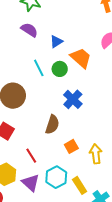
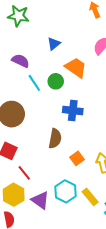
purple semicircle: (29, 30) -> (20, 61), moved
blue triangle: (56, 42) -> (54, 44), moved
blue cross: (73, 99) -> (73, 111), turned -30
red line: (31, 156) -> (24, 173), moved

